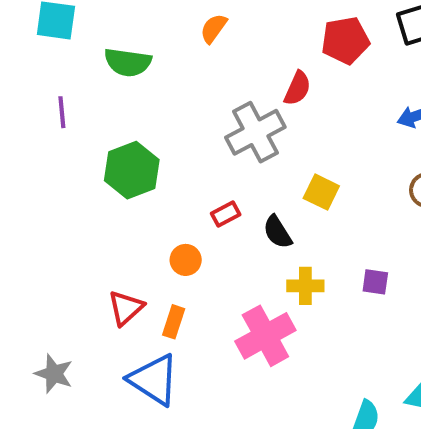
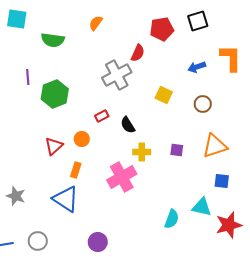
purple line: (62, 112) -> (28, 77), moved
yellow square: (321, 192) -> (164, 95), moved
red triangle: (126, 308) -> (54, 146), moved

